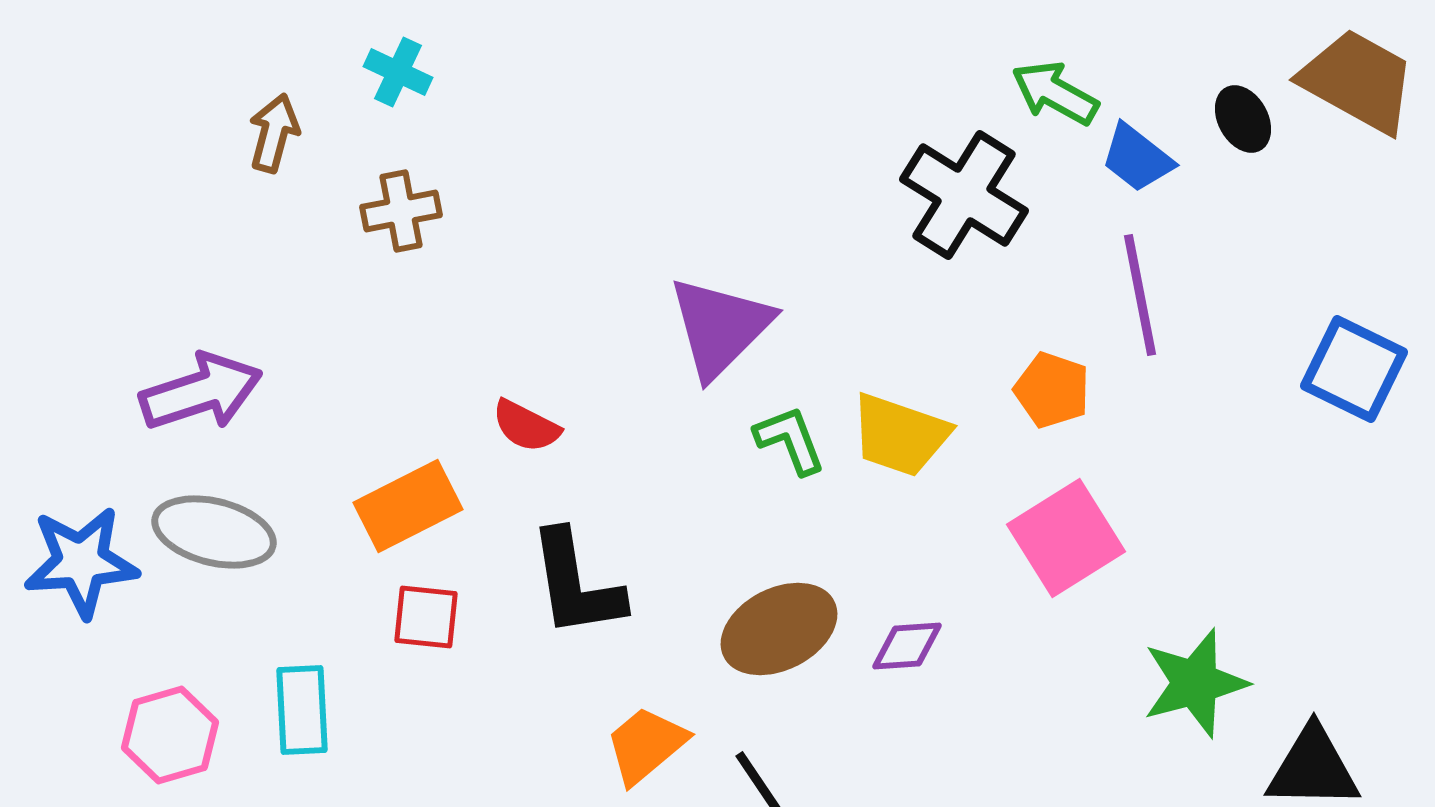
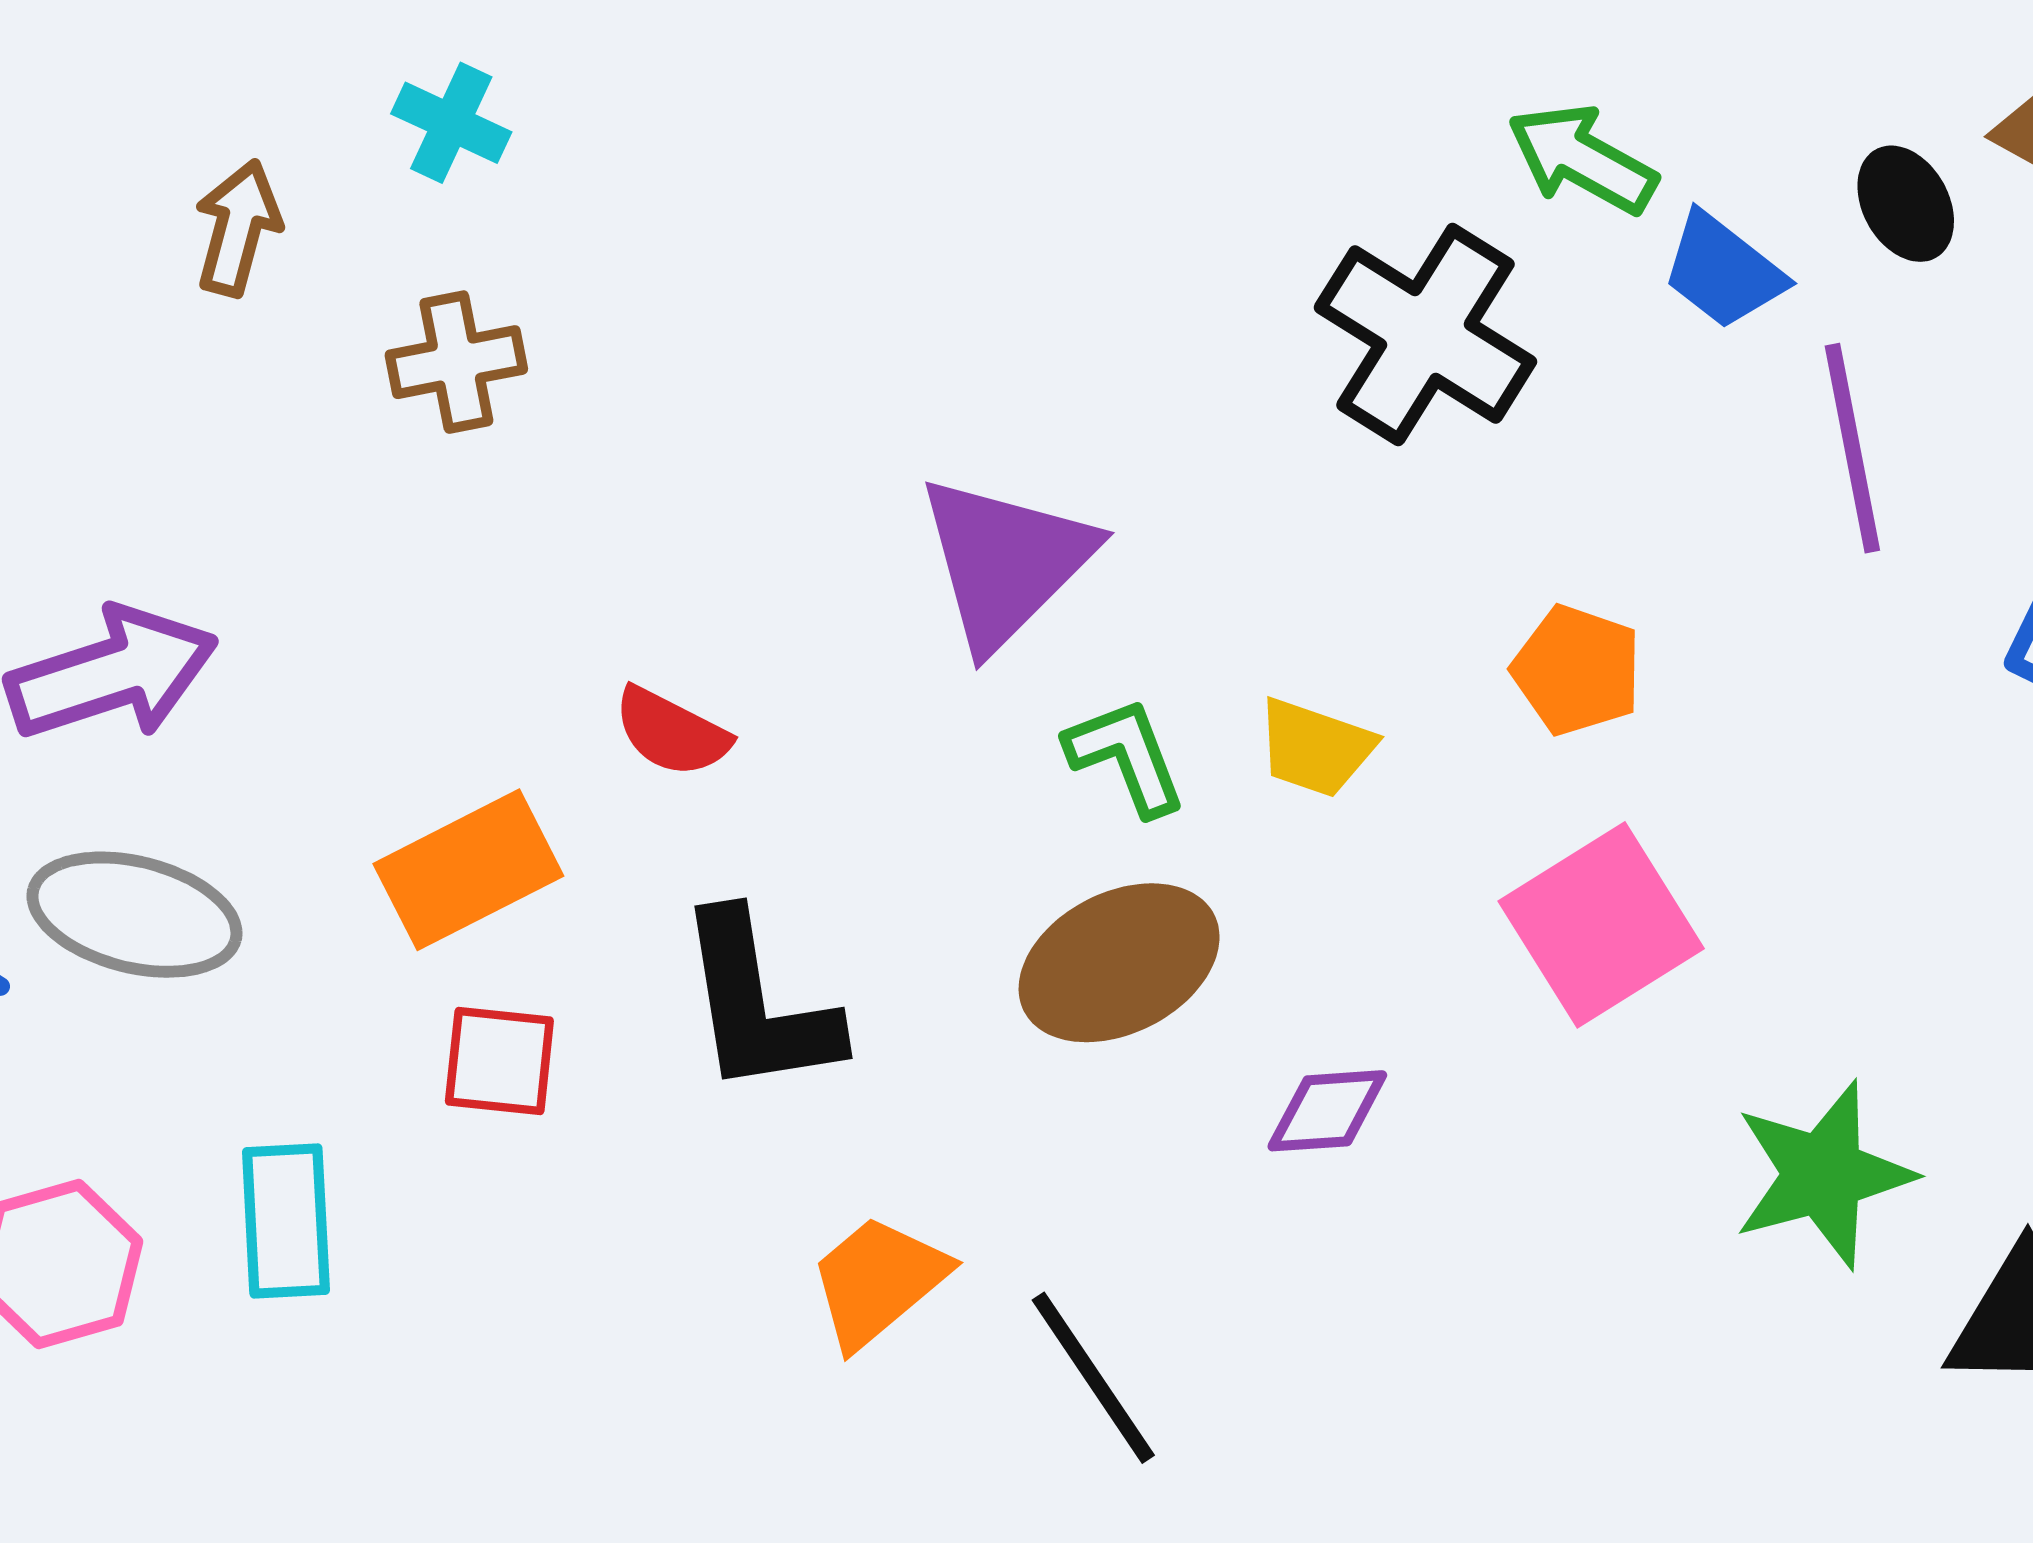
purple line: (1140, 295) -> (1852, 448), moved
yellow trapezoid: (900, 435) -> (1315, 748), size x0.7
brown ellipse: (779, 629) -> (1119, 963), moved

